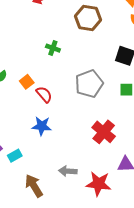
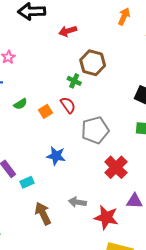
brown hexagon: (88, 18) -> (93, 63), moved
gray pentagon: (89, 84) -> (95, 130), moved
red semicircle: (44, 94) -> (68, 105), moved

